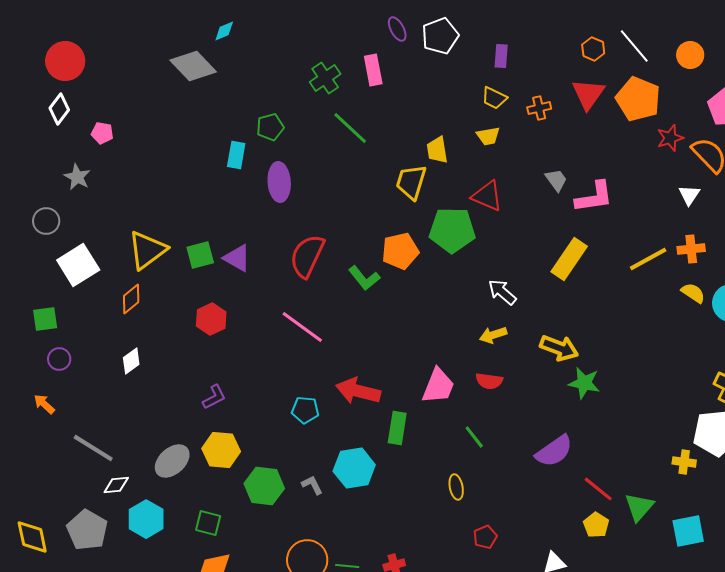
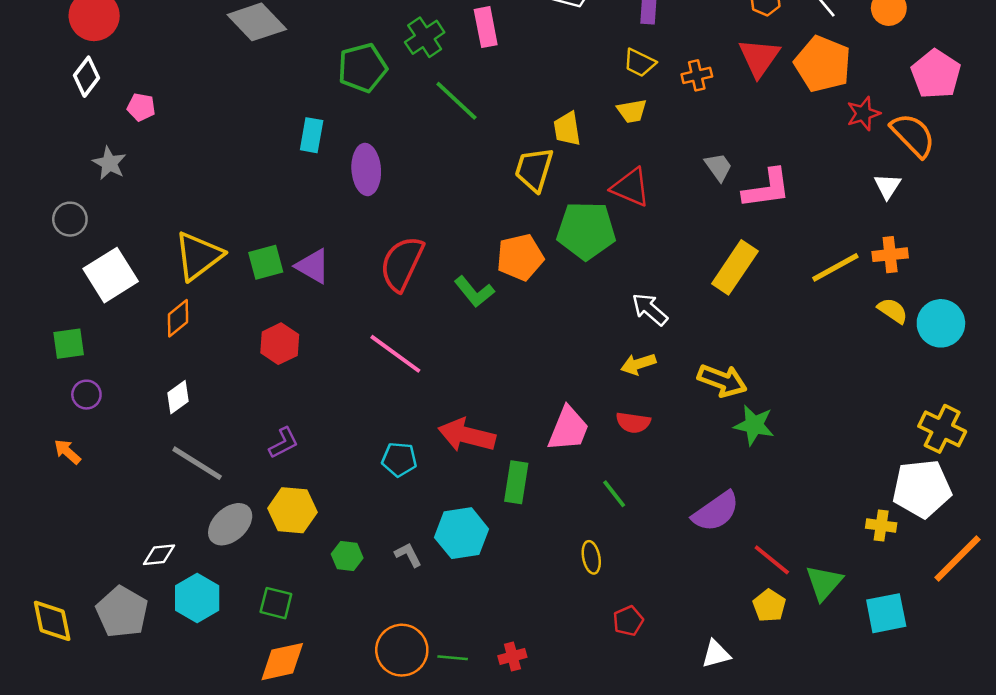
green pentagon: (270, 127) -> (362, 68), moved, size x1.4
gray line: (93, 448) -> (197, 463), moved
green hexagon: (264, 486) -> (347, 556), size x0.6

